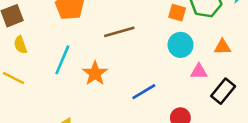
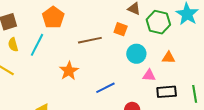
orange square: (177, 13) -> (121, 29), moved
cyan line: (62, 60) -> (37, 45), moved
black rectangle: (223, 91) -> (167, 92), turned 42

